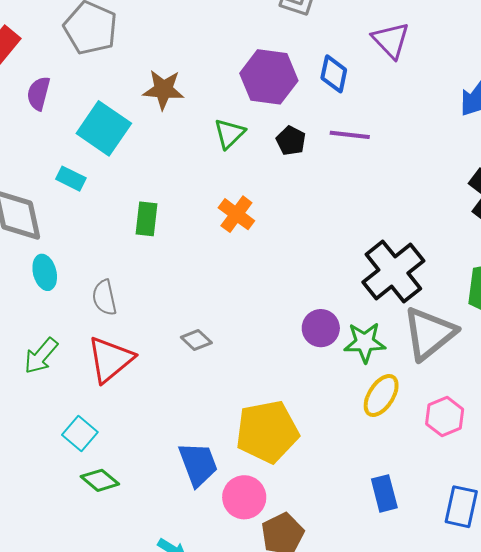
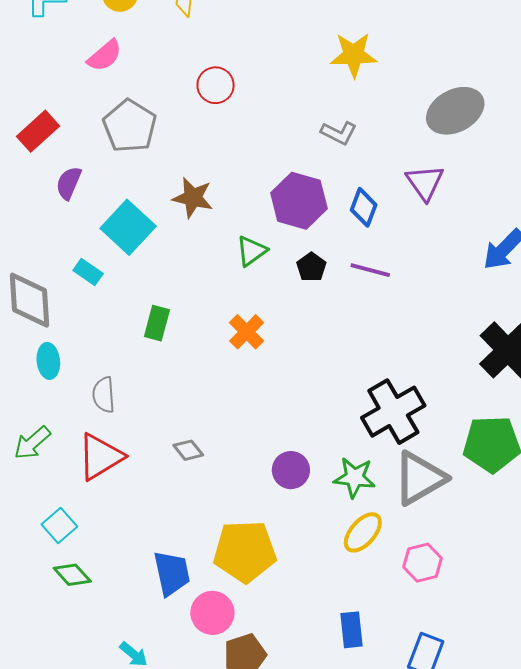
purple circle: (321, 328) -> (291, 470), moved

